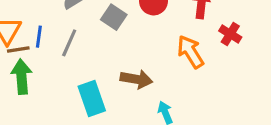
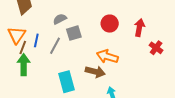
gray square: (114, 17) -> (74, 33), moved, turned 35
brown line: (18, 50) -> (23, 47), turned -64
orange arrow: (190, 52) -> (107, 56), moved, turned -45

